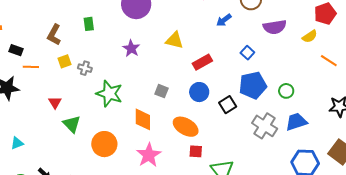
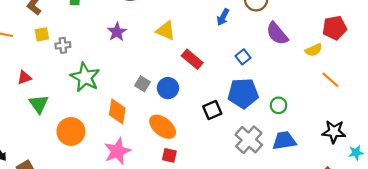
blue arrow: (224, 20) -> (223, 17), turned -35
purple semicircle: (275, 27) -> (277, 34), turned 50
red rectangle: (202, 62) -> (192, 59), turned 60
gray cross: (85, 68) -> (63, 45), turned -32
blue circle: (199, 92) -> (168, 88), moved
red triangle: (55, 102) -> (24, 78), turned 32

